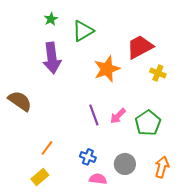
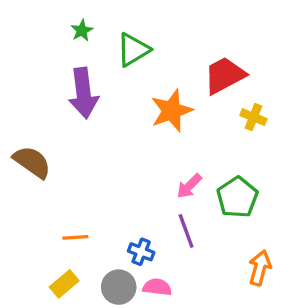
purple line: (94, 115) -> (186, 231), moved
orange line: (47, 148) -> (75, 237), turned 49
gray circle: (125, 164) -> (119, 287), moved

